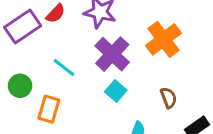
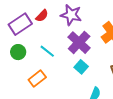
green circle: (20, 86) -> (18, 52), moved
orange rectangle: (49, 109) -> (37, 79), turned 36

